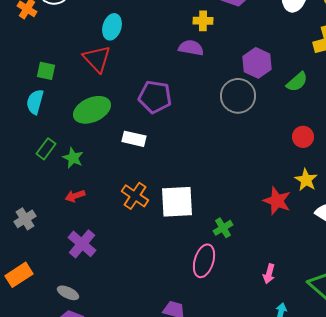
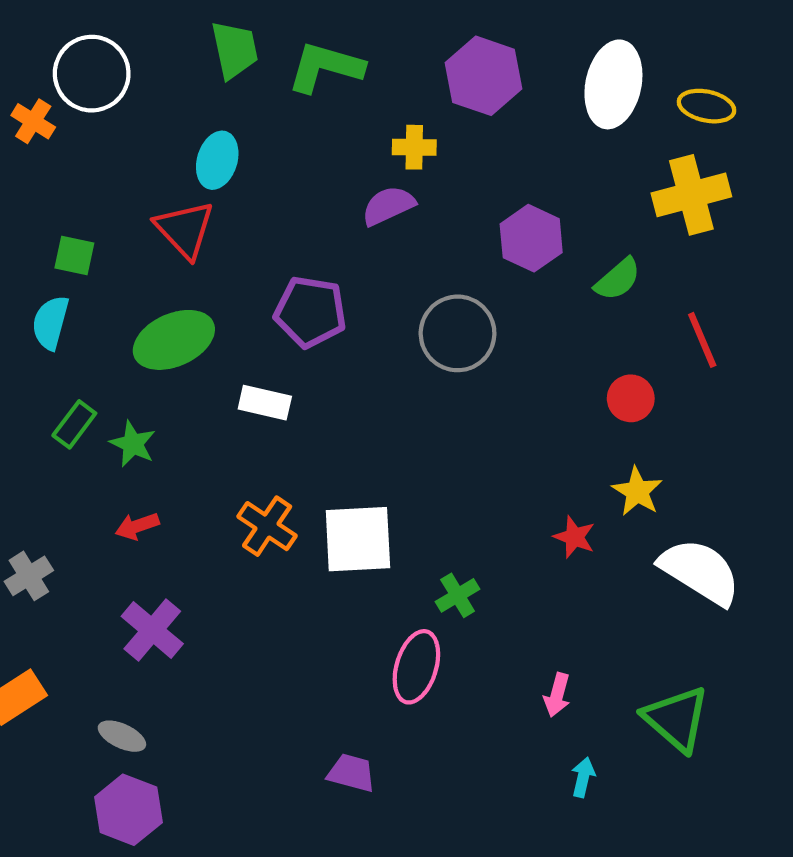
purple semicircle: (191, 48) -> (388, 206), turned -35
gray circle: (238, 96) -> (458, 333), moved
red star: (277, 201) -> (574, 537), size x0.7

